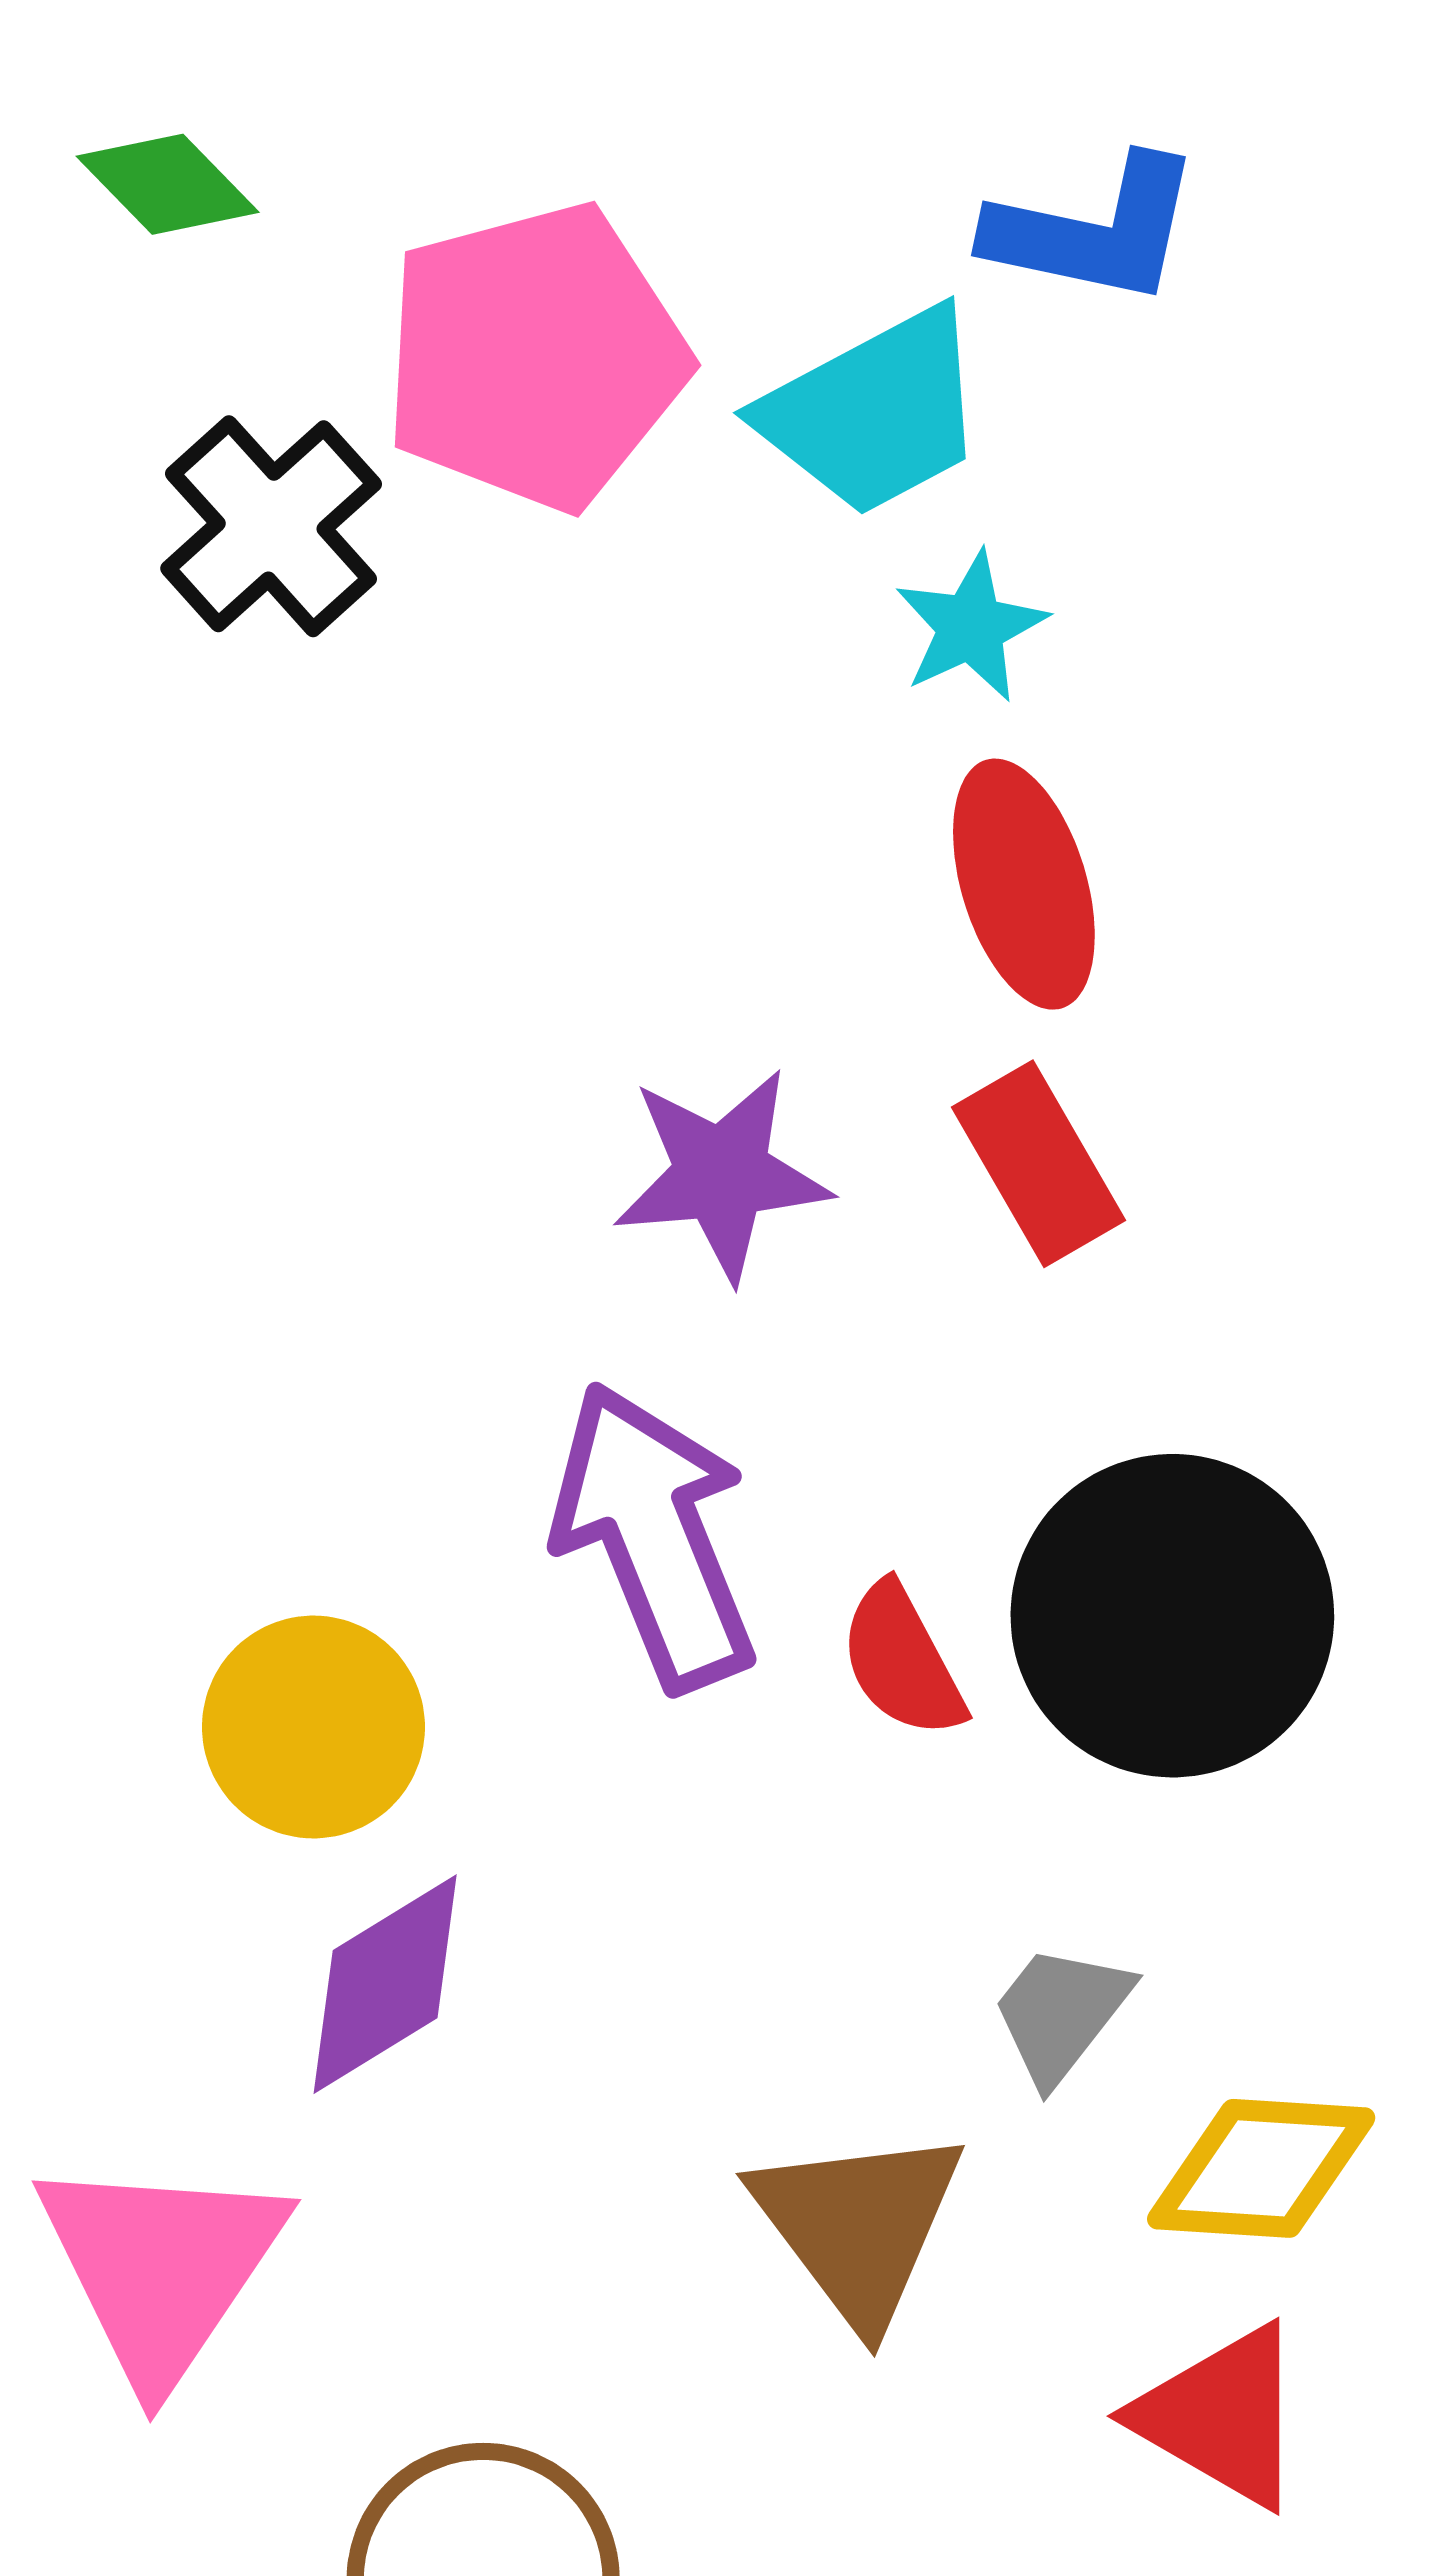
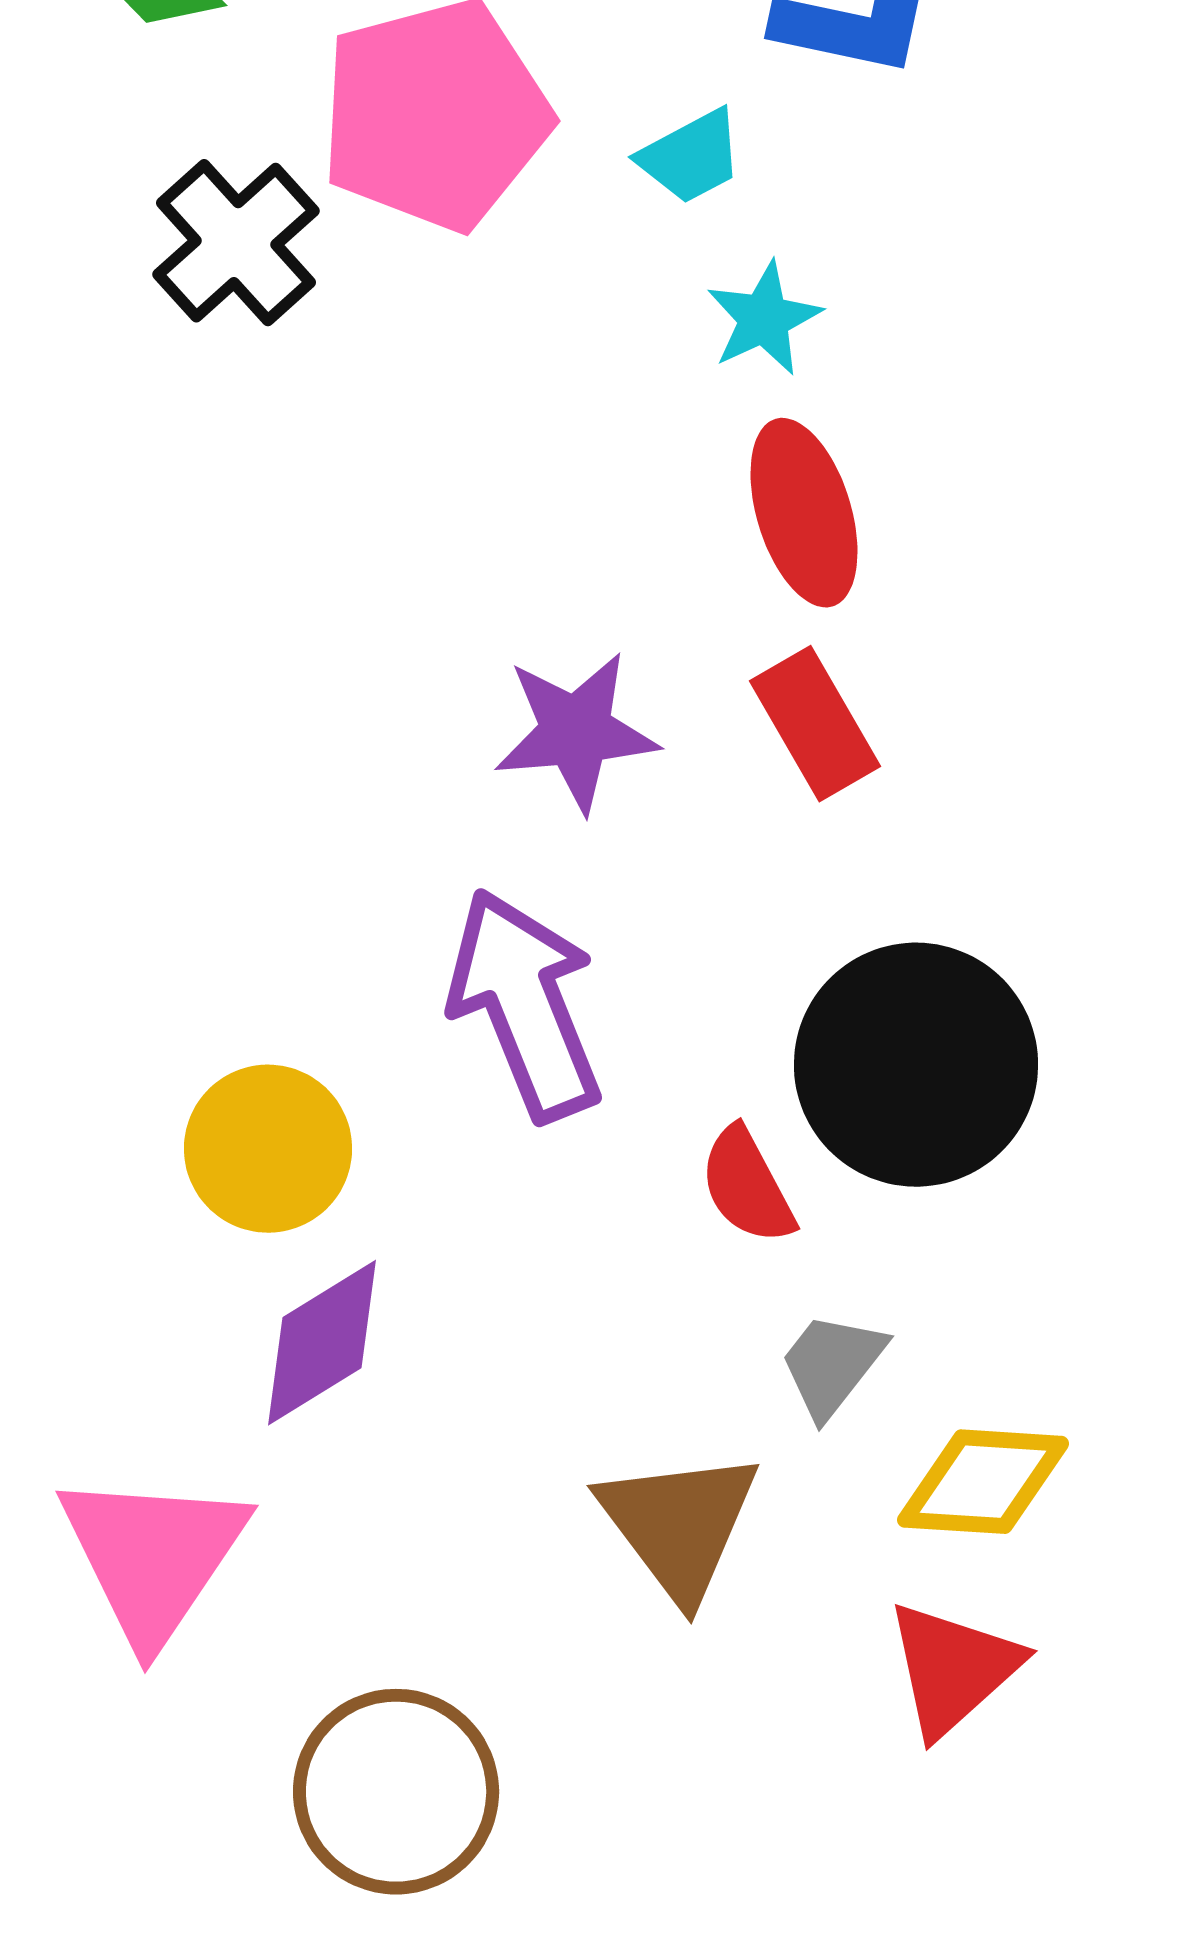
cyan trapezoid: (874, 412) -> (691, 157), size x0.6
red semicircle: (902, 1661) -> (747, 1186), moved
red triangle: (1221, 2416) -> (953, 1669), turned 48

